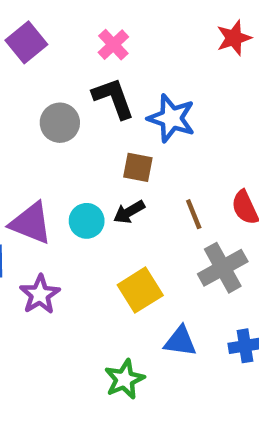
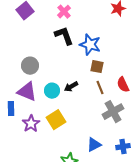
gray circle: (60, 123) -> (30, 66), moved
brown square: (138, 167) -> (97, 67), moved
yellow square: (140, 290) -> (56, 120), moved
blue triangle: (180, 341) -> (94, 145), turned -35

